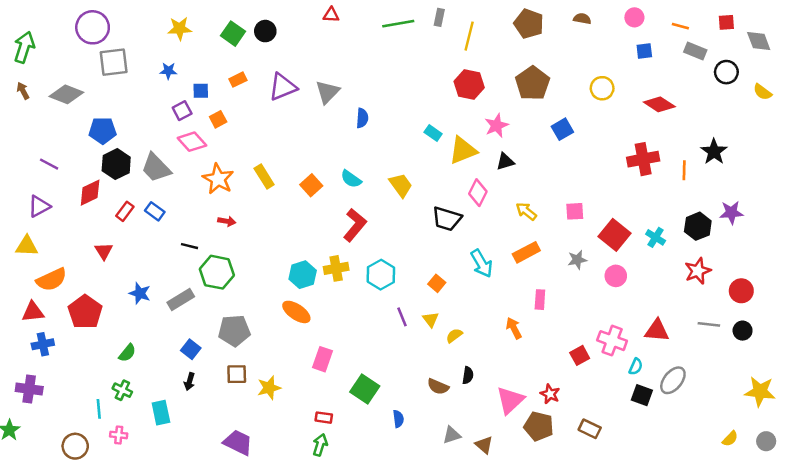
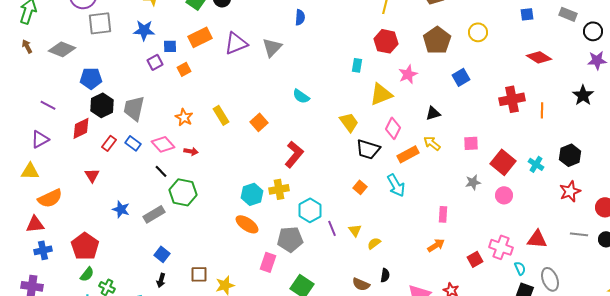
blue star: (168, 71) -> (144, 30), size x1.5
orange rectangle: (238, 80) -> (200, 37), size x1.6
yellow circle: (602, 88) -> (478, 32), moved
blue semicircle: (362, 118) -> (300, 17), moved
cyan rectangle: (433, 133) -> (357, 65), moved, turned 64
pink diamond: (192, 142) -> (163, 144), moved
red cross: (643, 159) -> (512, 99), moved
black triangle: (505, 162) -> (433, 113), moved
gray trapezoid: (156, 168) -> (134, 108), turned 56
orange line: (684, 170) -> (542, 110), moved
orange star: (218, 179) -> (184, 117), size x0.7
cyan semicircle: (351, 179) -> (301, 96), moved
yellow trapezoid: (401, 185) -> (349, 122), moved
purple star: (731, 213) -> (597, 60), moved
black line: (189, 246) -> (161, 171), turned 32
orange rectangle: (526, 252) -> (408, 154), moved
cyan hexagon: (381, 275) -> (310, 210), moved
orange square: (437, 283) -> (360, 187), moved
red pentagon: (85, 312) -> (85, 246), moved
orange arrow: (514, 328) -> (436, 245), moved, turned 84
gray pentagon: (234, 331) -> (290, 239), moved
green semicircle: (127, 353) -> (87, 274), moved
cyan semicircle: (636, 367) -> (520, 268), turned -48
gray ellipse: (673, 380) -> (550, 279), turned -60

